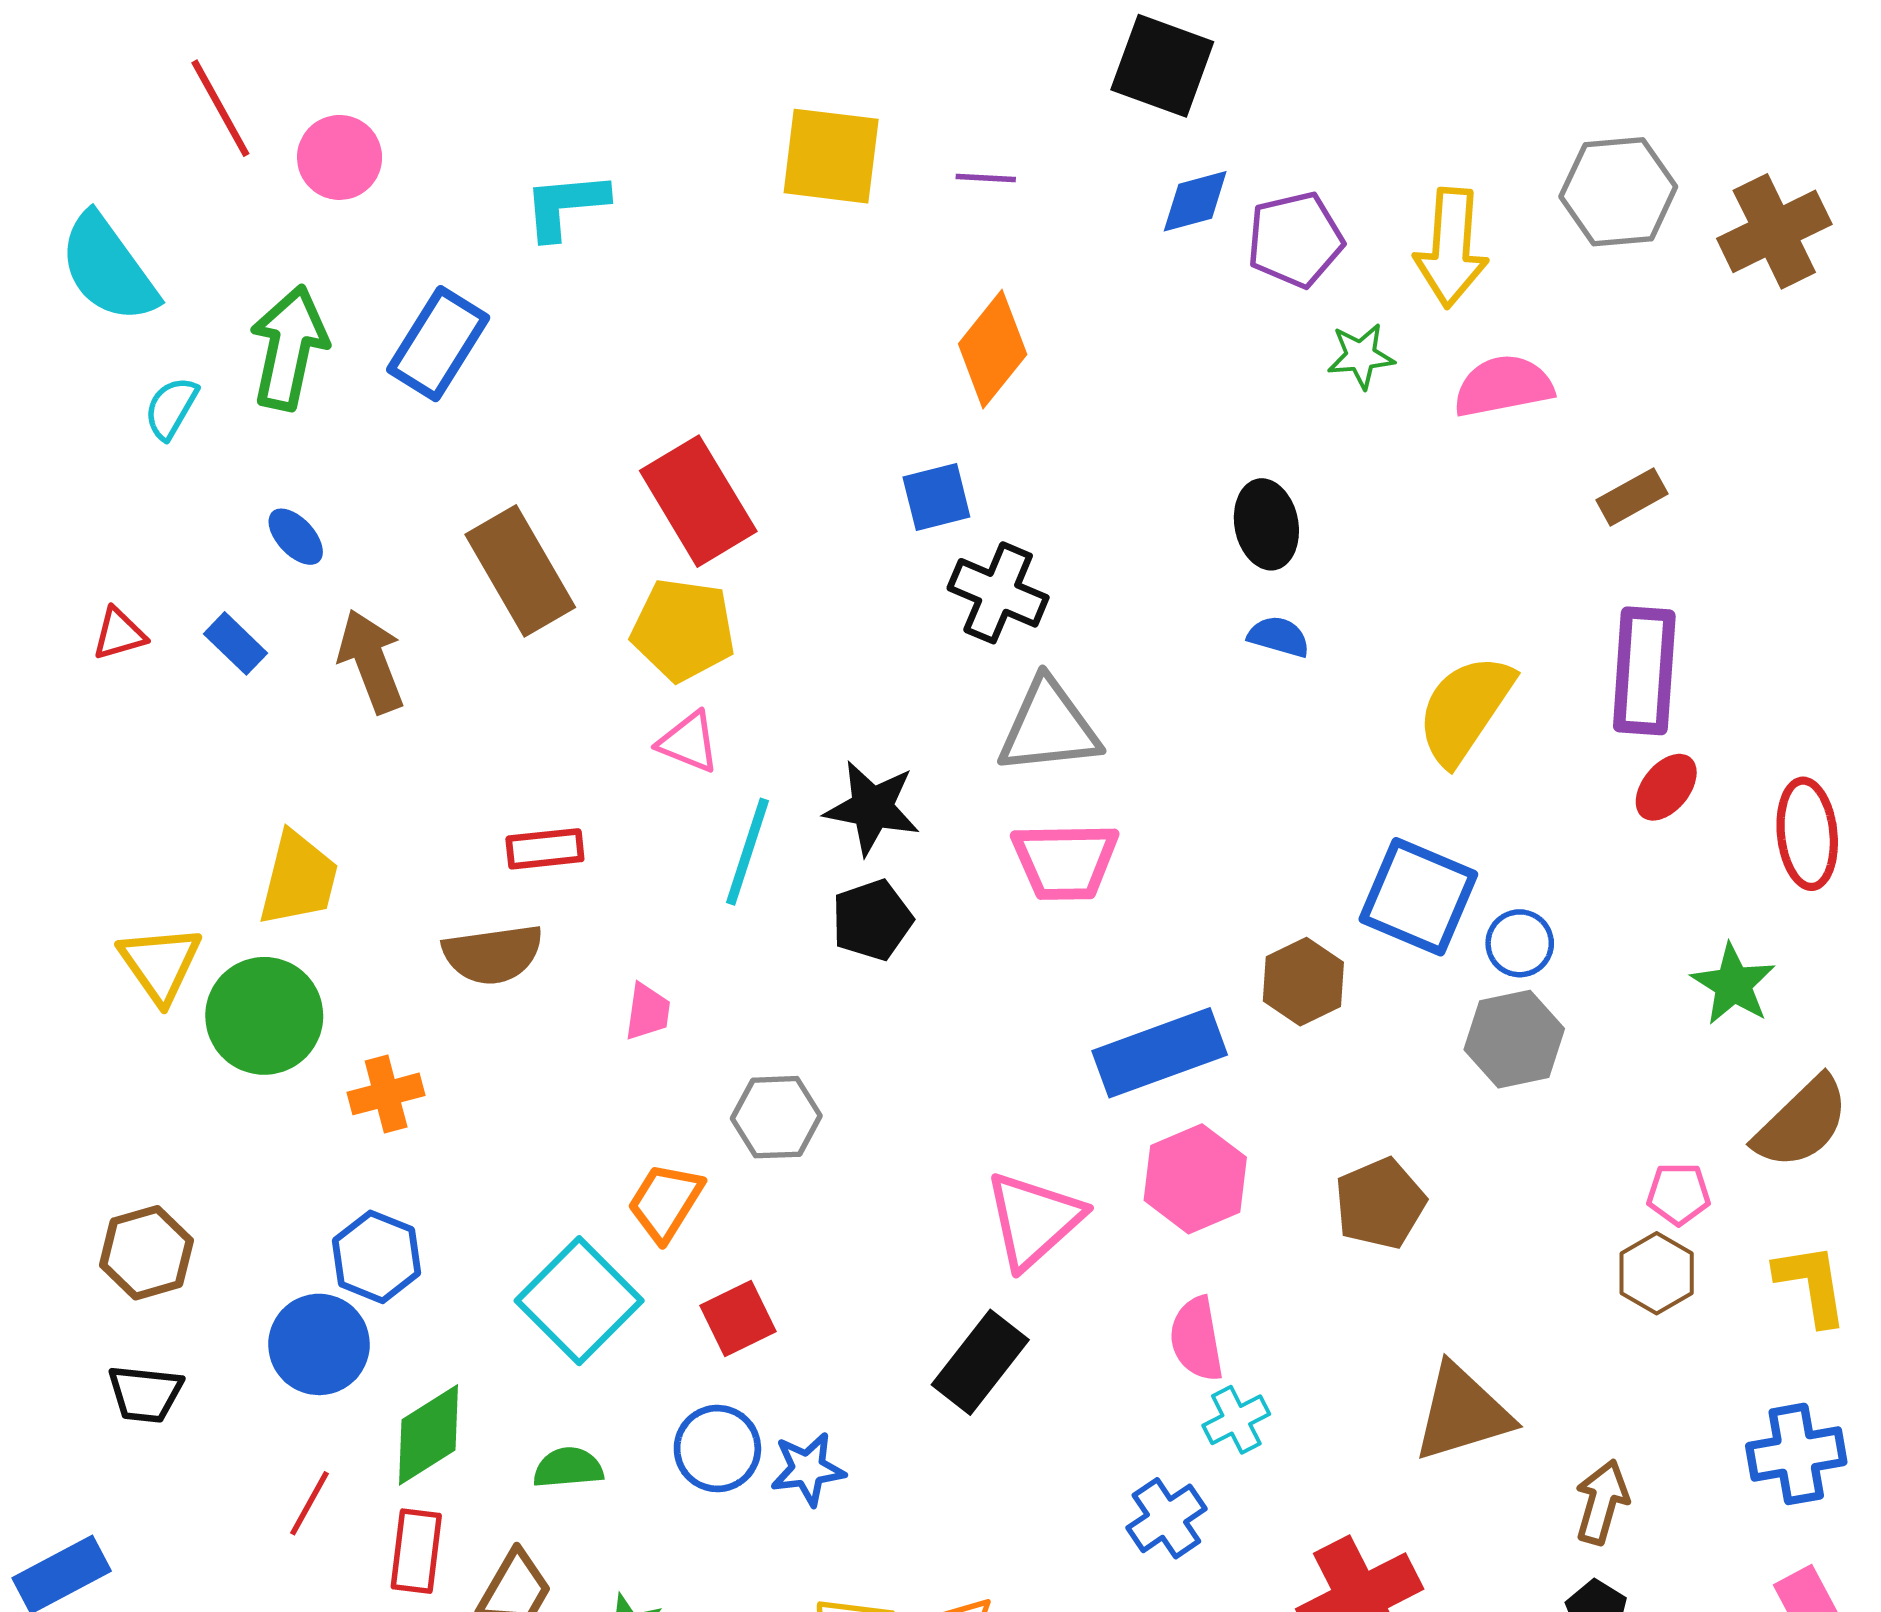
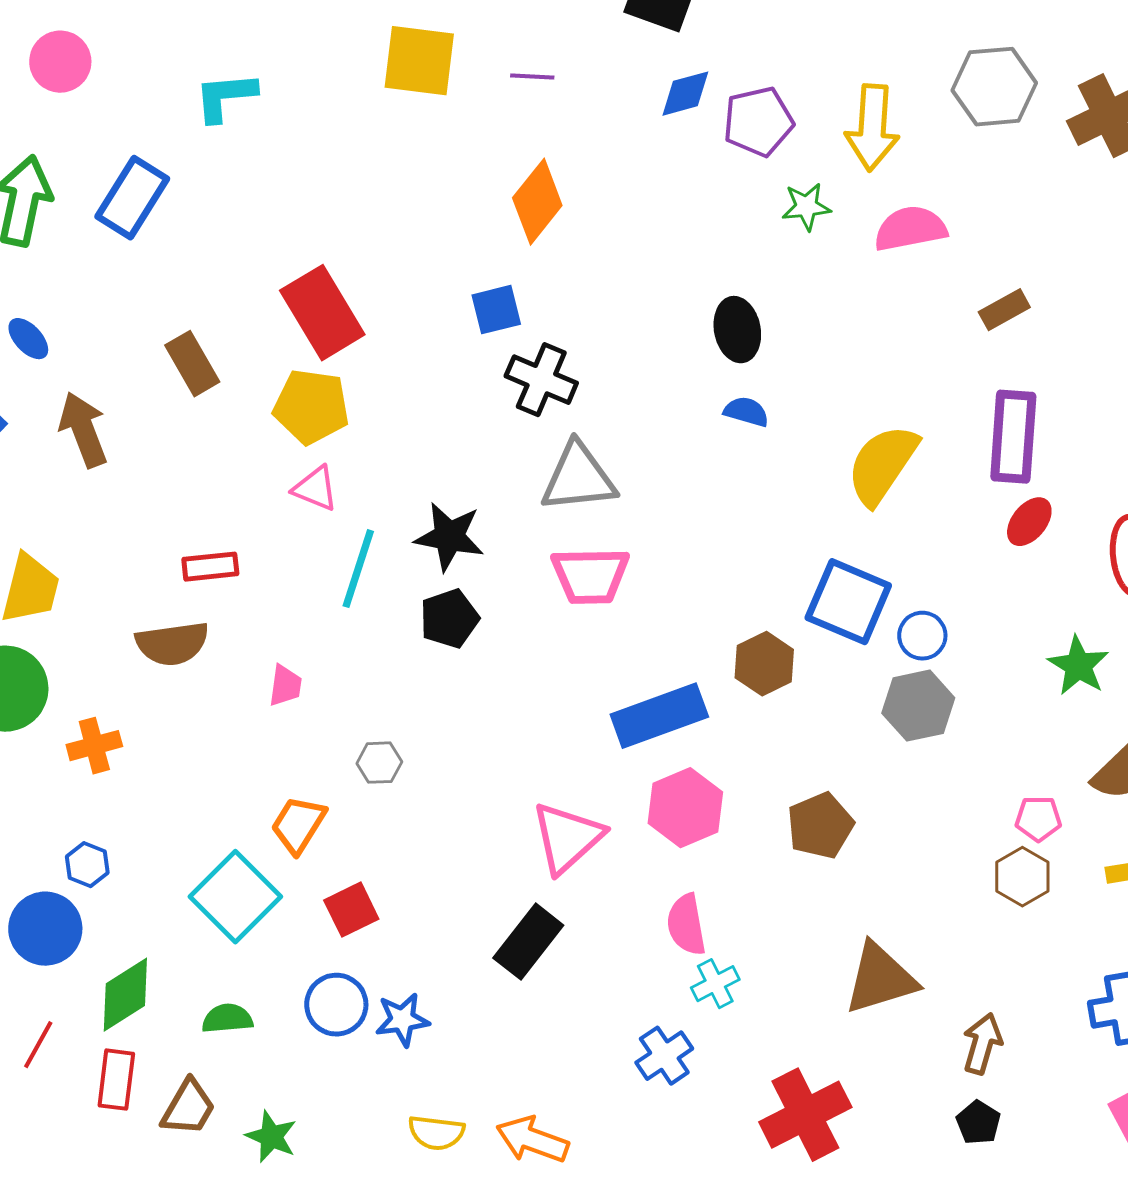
brown rectangle: (520, 571) -> (192, 364), size x0.7
gray hexagon: (776, 1117) -> (379, 763), size x0.7
blue hexagon: (376, 1257) -> (87, 865), size x0.7

